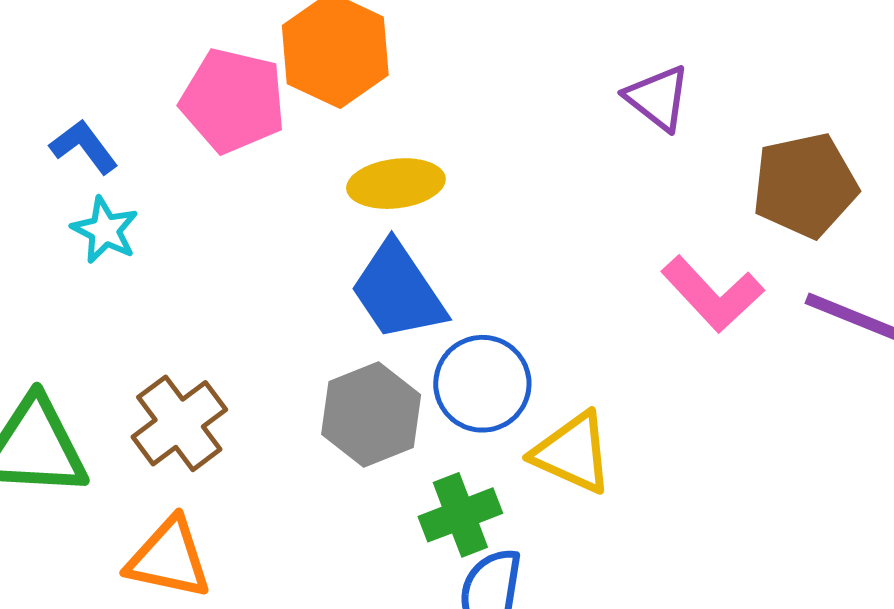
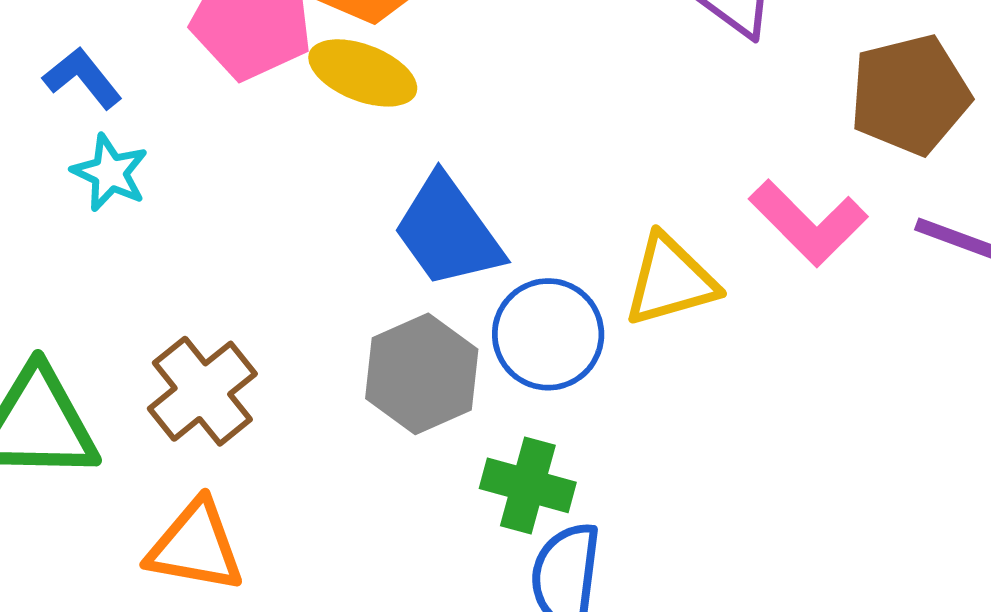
yellow ellipse: (396, 184) -> (363, 73), moved, turned 30
yellow triangle: (573, 453) -> (670, 280), moved, turned -38
green cross: (460, 515) -> (528, 485), turned 38

